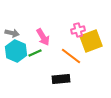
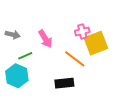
cyan hexagon: (16, 51) -> (17, 76), moved
green line: (35, 53) -> (25, 56), moved

